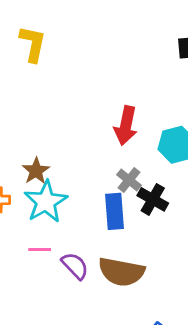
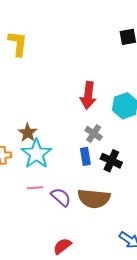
black cross: (153, 199) -> (111, 161), moved
blue rectangle: (115, 211) -> (85, 156), size x0.7

